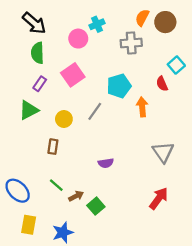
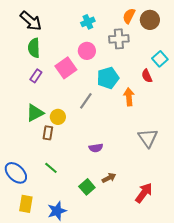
pink circle: (78, 39) -> (87, 51), moved
green triangle: (29, 110) -> (35, 113), moved
yellow circle: (64, 119) -> (58, 117), moved
brown arrow: (76, 196) -> (109, 178), moved
red arrow: (159, 198) -> (144, 193), moved

